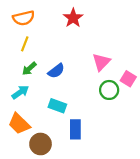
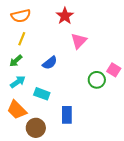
pink triangle: (101, 62) -> (79, 41), moved
green arrow: (29, 69) -> (16, 61), moved
cyan rectangle: (57, 106) -> (42, 94), moved

